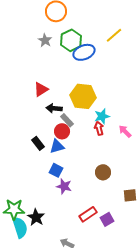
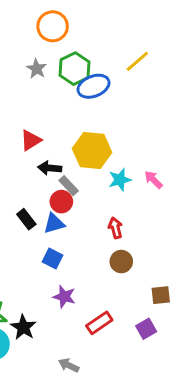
red arrow: (99, 128) -> (115, 228), moved
pink arrow: (125, 131) -> (153, 180), moved
purple star: (64, 186) -> (64, 297), moved
purple square: (107, 219) -> (146, 329), moved

